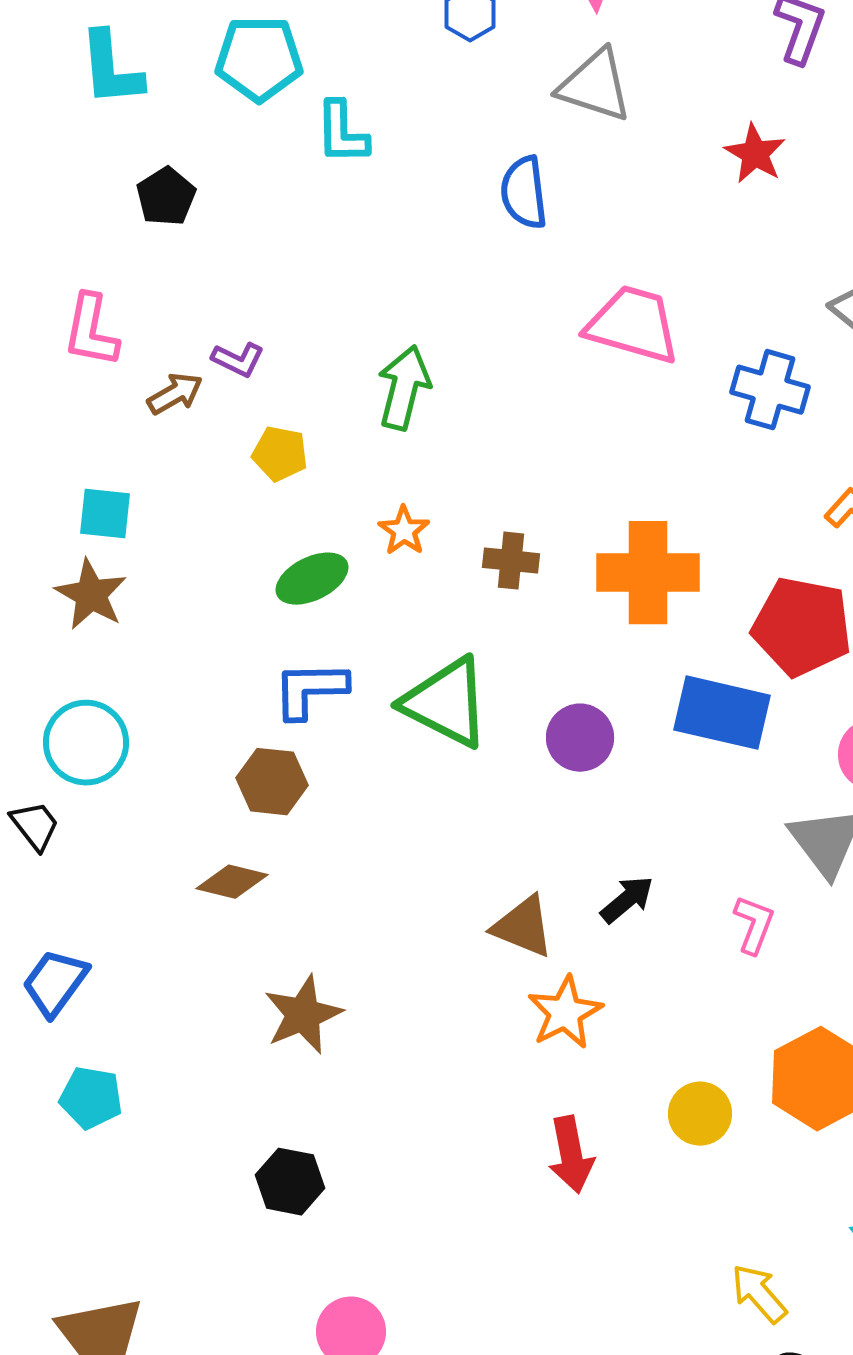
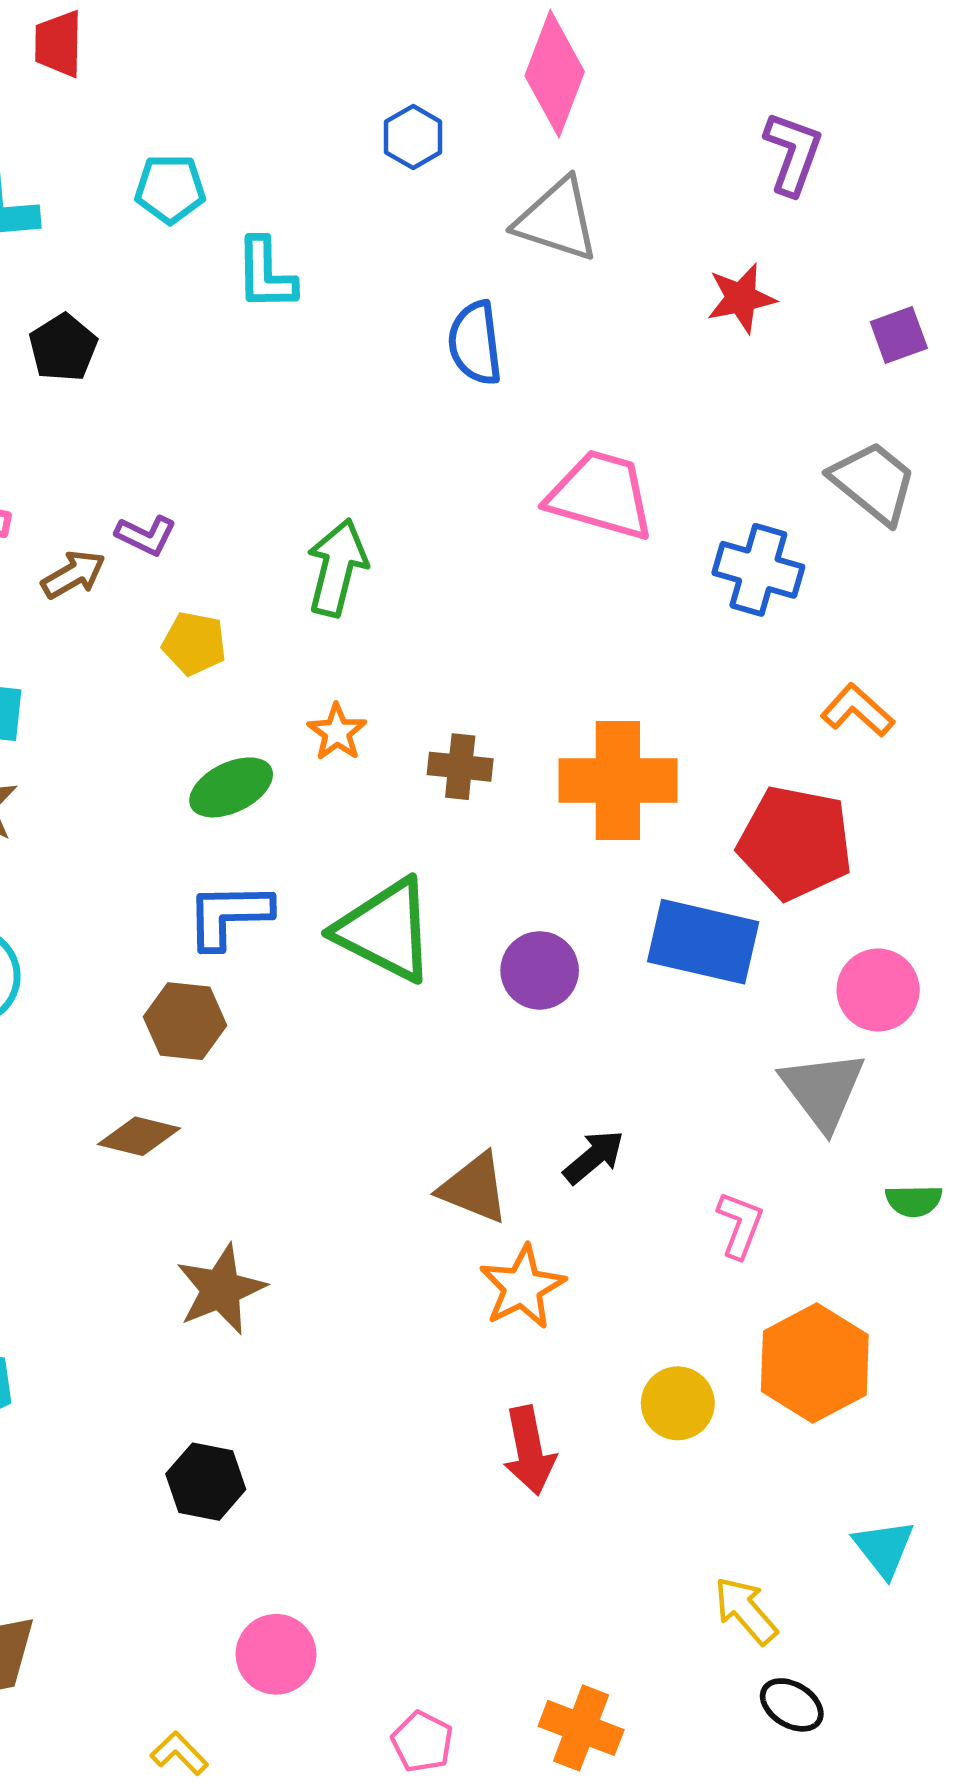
cyan pentagon: (259, 59) -> (170, 189), size x0.7
red star: (755, 154) -> (741, 298), turned 30
pink L-shape: (754, 925) -> (740, 1225), moved

